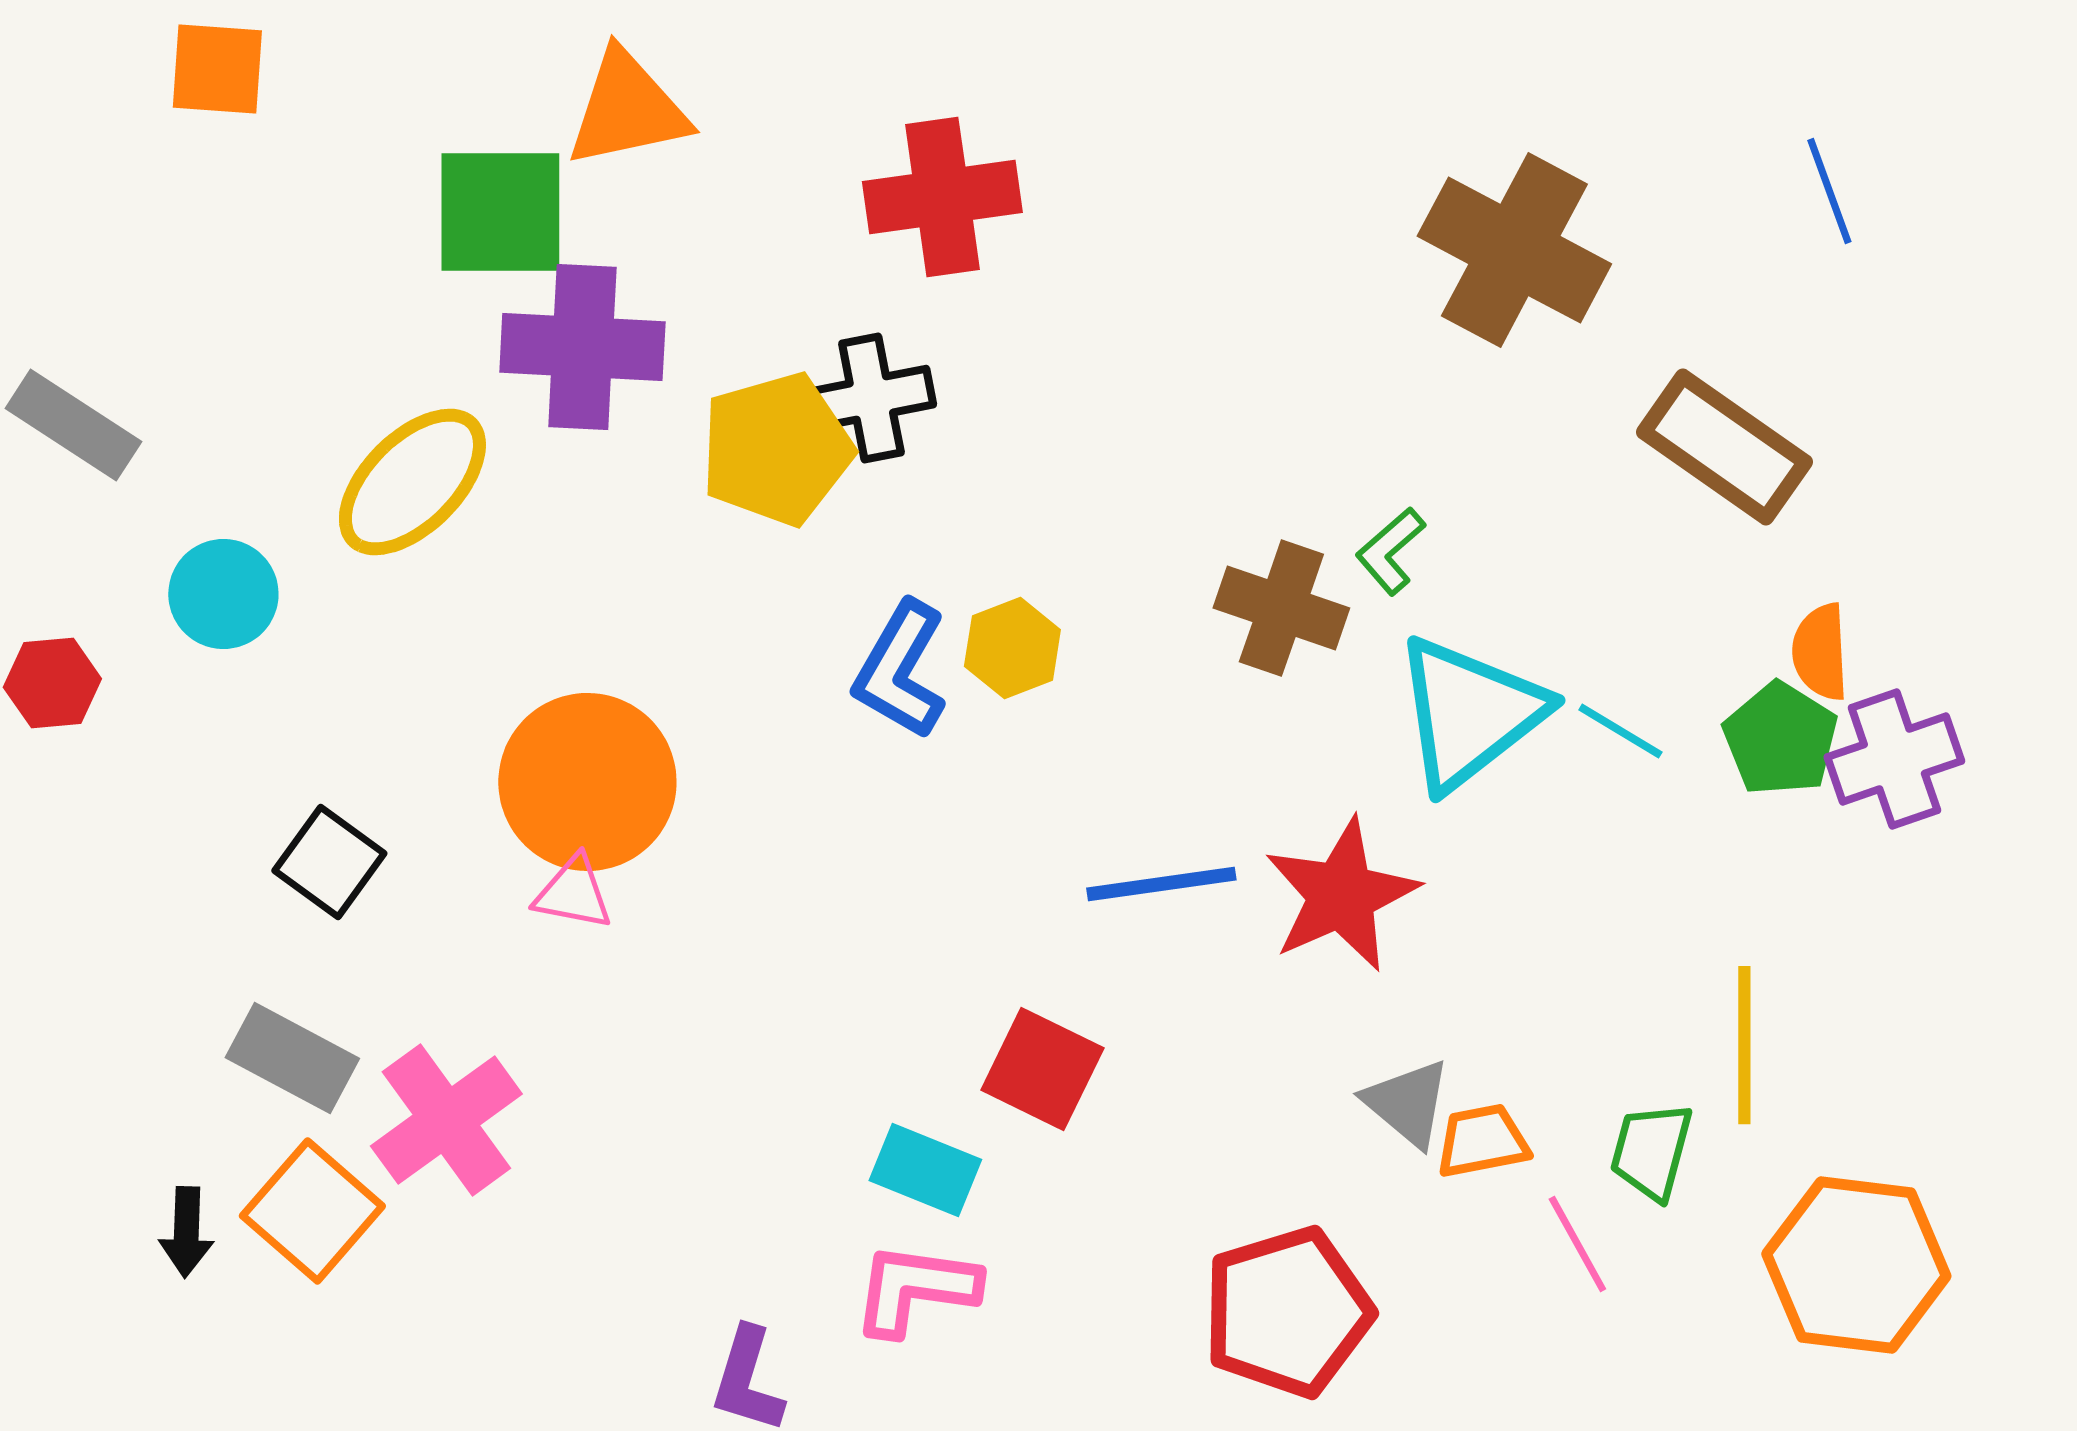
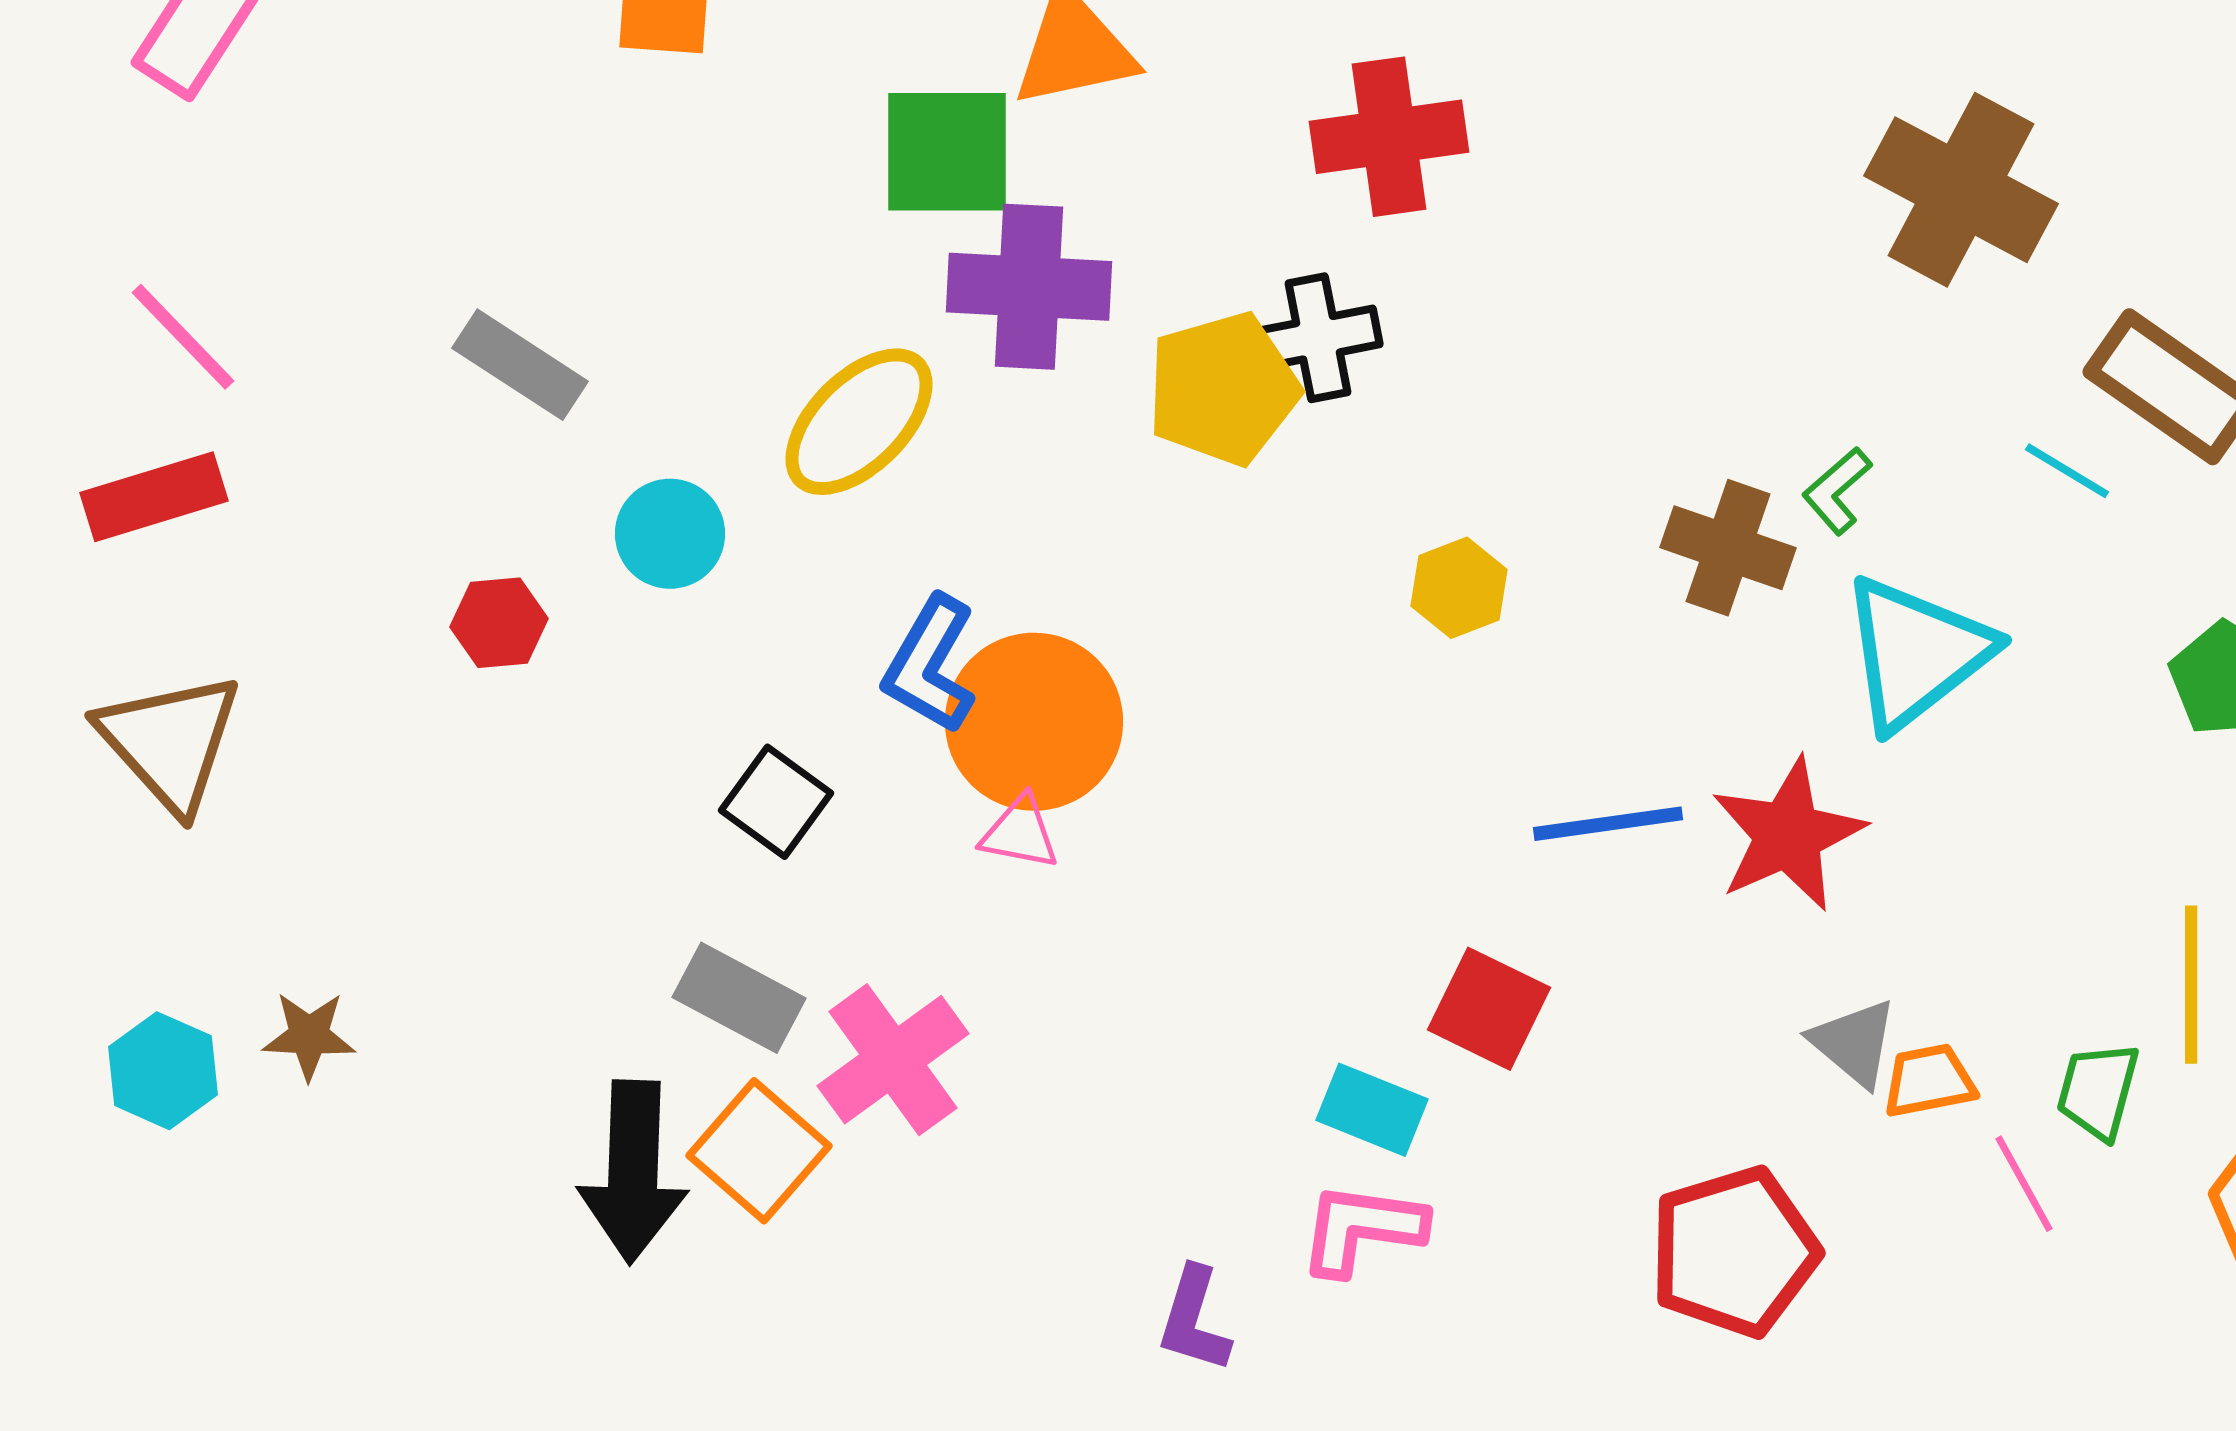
blue L-shape: (900, 670) -> (930, 665), moved
cyan line: (1620, 731) -> (2067, 471), moved
black arrow: (186, 1232) -> (633, 1172), size x2.0

